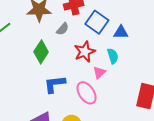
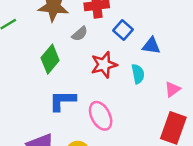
blue square: (97, 22) -> (123, 30), size x0.7
pink triangle: (99, 72) -> (172, 89), moved

